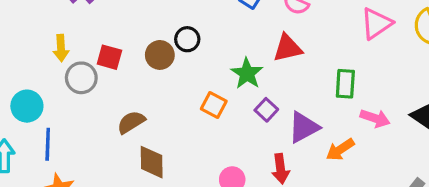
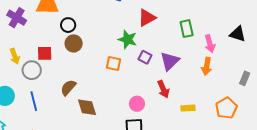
black circle: (187, 39) -> (68, 25), moved
pink arrow: (375, 118) -> (210, 44), turned 72
blue line: (48, 144) -> (34, 101), moved
orange arrow: (340, 150) -> (207, 66), moved, turned -30

